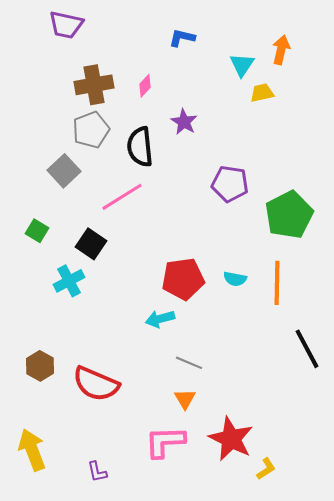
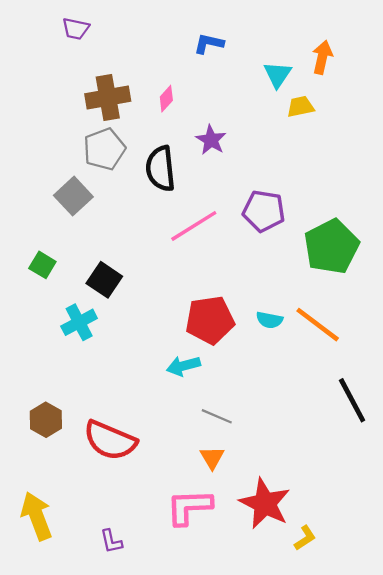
purple trapezoid: (66, 25) -> (76, 29), size x0.7
pink line: (122, 197) -> (194, 226), moved
orange line: (277, 283) -> (318, 325), turned -54

